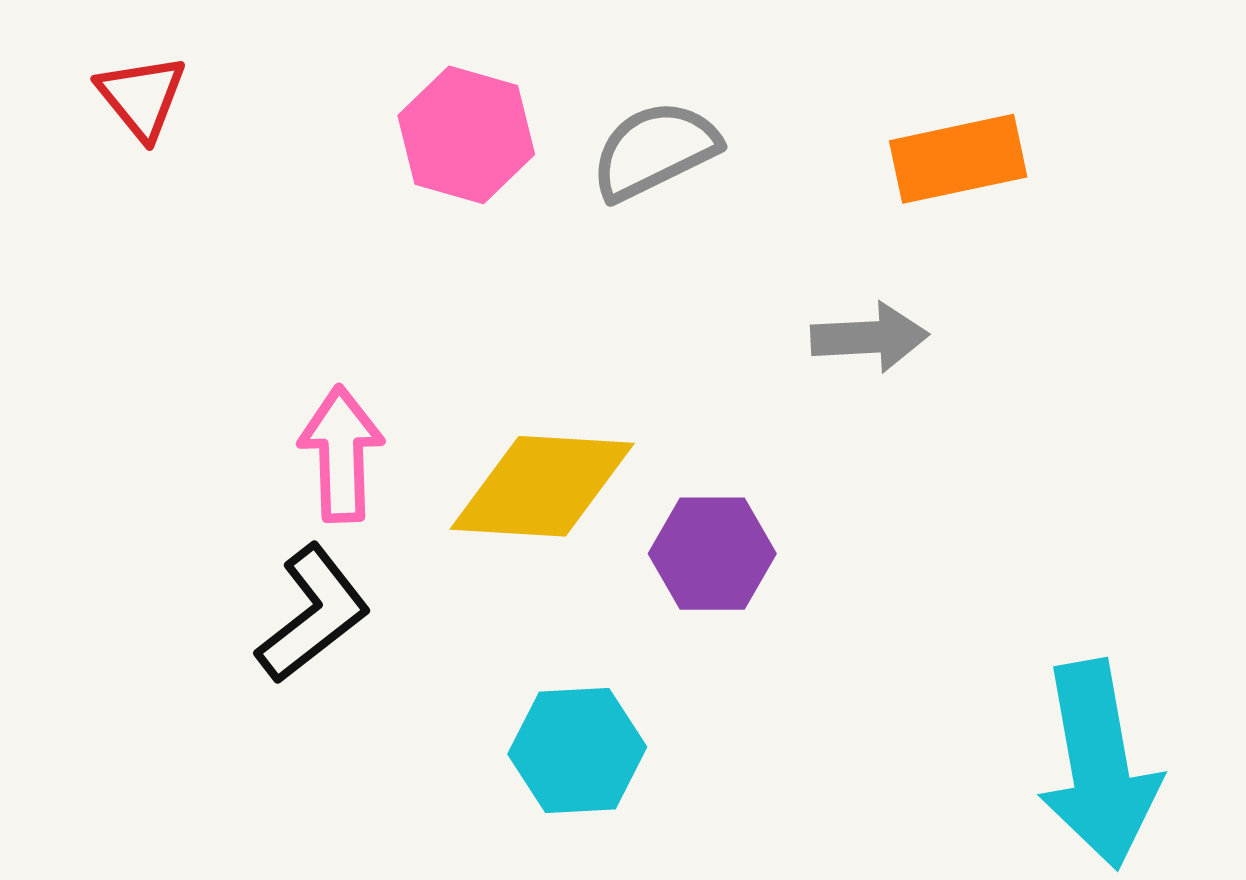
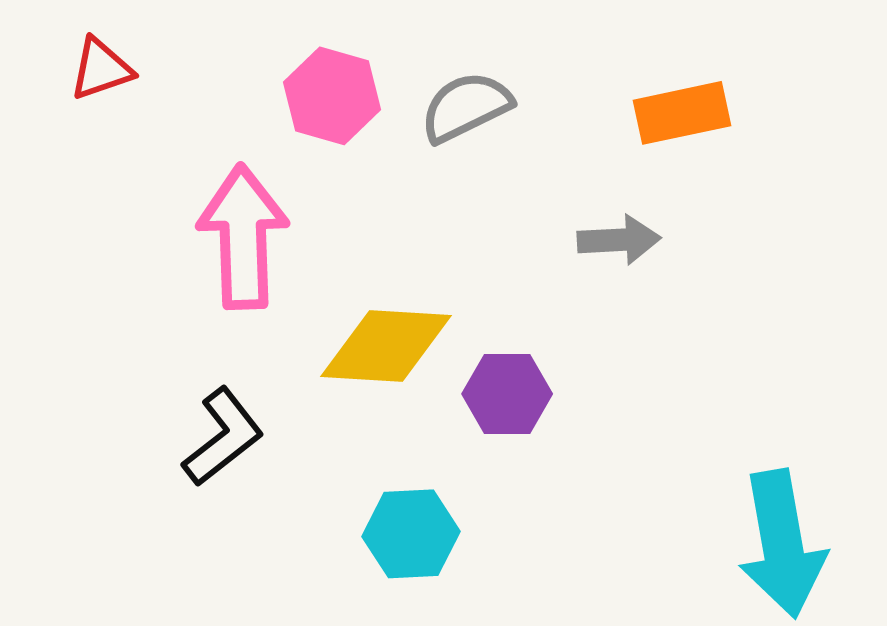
red triangle: (142, 97) -> (101, 69), turned 50
pink arrow: (341, 454) -> (243, 237), moved, size x1.5

